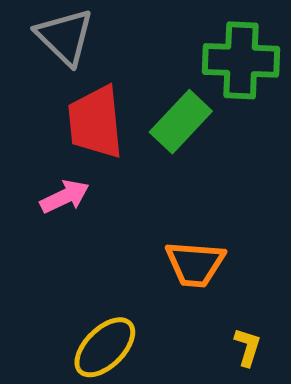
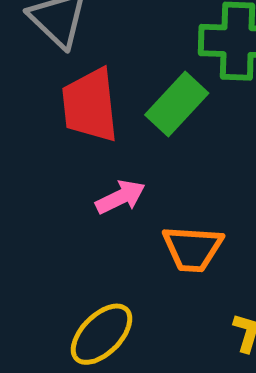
pink arrow: (65, 197) -> (120, 197), moved

